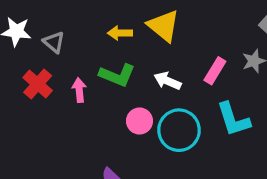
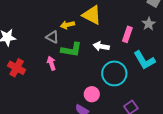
gray triangle: (54, 42) -> (52, 37), moved
red cross: (38, 84) -> (17, 68), moved
pink circle: (139, 121) -> (92, 94), moved

